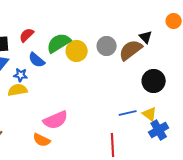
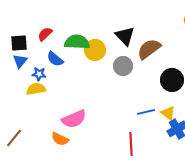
black triangle: (146, 37) -> (125, 36), moved, size x1.5
green semicircle: (59, 43) -> (77, 42), turned 35
gray circle: (107, 46) -> (123, 66), moved

